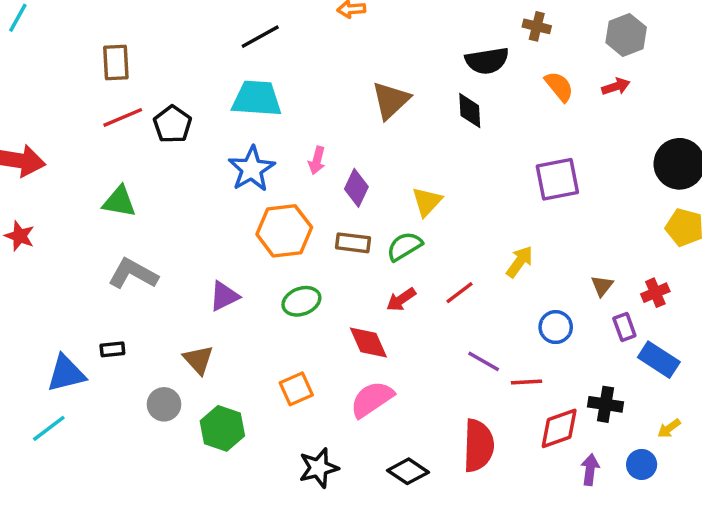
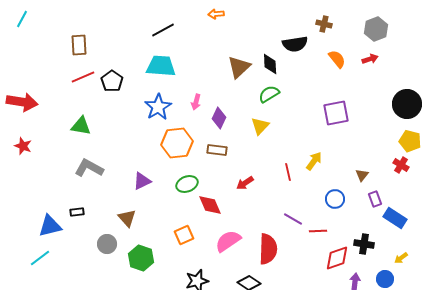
black diamond: (470, 111) -> (270, 64), moved
green semicircle: (404, 246) -> (269, 94), moved
red line: (459, 293) -> (288, 172), moved, turned -66
red cross: (655, 293) -> (401, 165), moved, turned -35
red diamond: (368, 342) -> (210, 205), moved
red semicircle: (478, 446) -> (268, 249), moved

